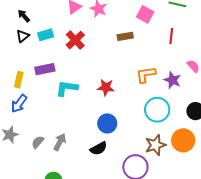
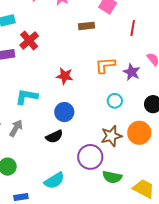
red cross: (75, 40) -> (29, 40), moved
cyan L-shape: (67, 88) -> (27, 97), moved
cyan circle: (157, 110) -> (115, 101), size x0.6

